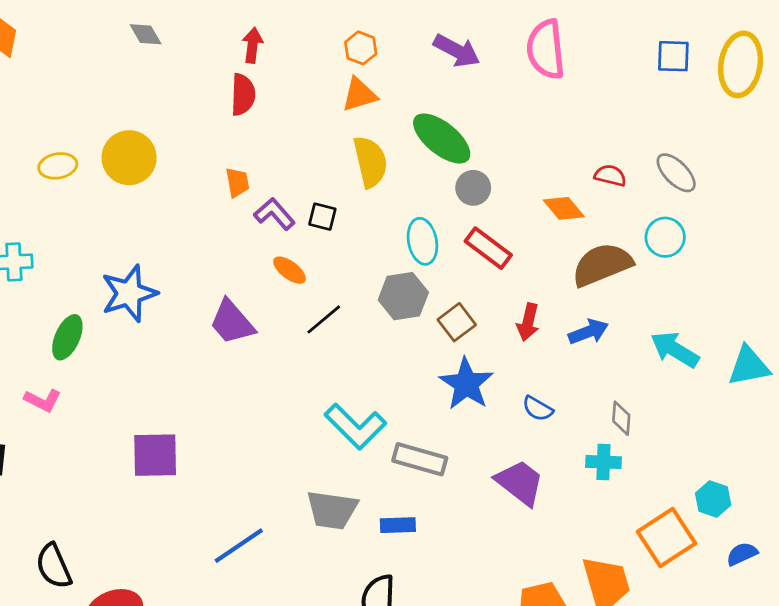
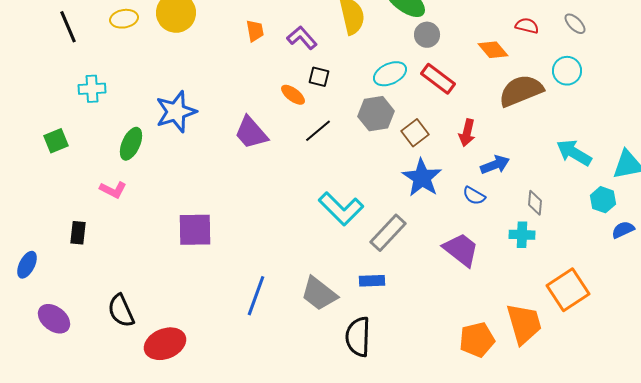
gray ellipse: (676, 173) -> (575, 24), size x0.7
purple L-shape: (274, 214) -> (302, 38), moved
black square: (322, 217) -> (319, 77), moved
cyan ellipse: (422, 241) -> (390, 74), turned 76
blue arrow: (588, 332) -> (495, 165), moved
gray rectangle: (420, 459) -> (388, 233), turned -63
cyan hexagon: (713, 499) -> (603, 200), moved
gray trapezoid: (332, 510) -> (319, 294), moved, turned 30
blue line: (239, 546) -> (256, 296), turned -36
blue semicircle: (742, 554) -> (623, 230), moved

